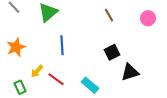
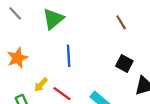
black square: (112, 52) -> (124, 63), turned -35

